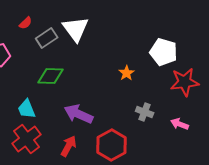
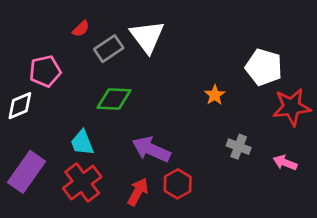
red hexagon: (112, 145) -> (178, 184), moved, size x0.7

